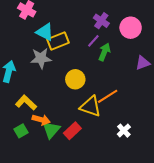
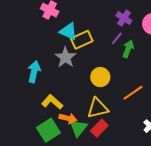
gray star: (41, 58) -> (65, 57), turned -30
yellow triangle: (91, 106) -> (98, 108), moved, turned -30
green square: (21, 131) -> (48, 130), size x1.6

